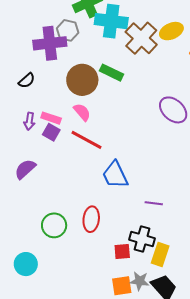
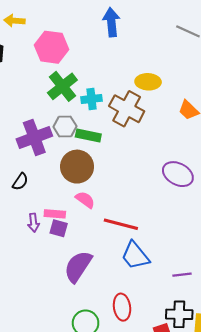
cyan cross: (111, 21) -> (92, 99), size x0.6
gray hexagon: (68, 30) -> (65, 127), moved
yellow ellipse: (171, 31) -> (148, 82), moved, turned 40
green rectangle: (111, 73) -> (88, 135), moved
red line: (86, 140) -> (121, 224), moved
purple semicircle: (25, 169) -> (78, 266), moved, size x1.4

